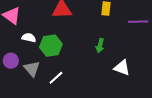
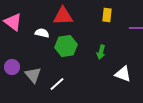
white semicircle: (29, 38) -> (42, 33), moved
green hexagon: (51, 46) -> (66, 46), moved

